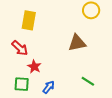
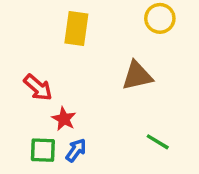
yellow rectangle: (29, 20) -> (76, 29), moved
blue arrow: (49, 87) -> (76, 150), moved

